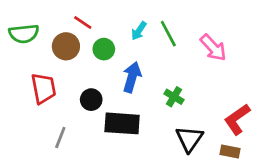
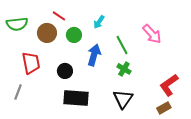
green line: (168, 34) -> (122, 45), moved
black rectangle: (122, 123) -> (76, 98), moved
gray line: (60, 137) -> (18, 92), moved
black triangle: (189, 139) -> (123, 99), moved
brown rectangle: (230, 152) -> (164, 108), turned -40

